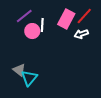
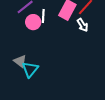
white arrow: (81, 34) -> (82, 25), turned -104

